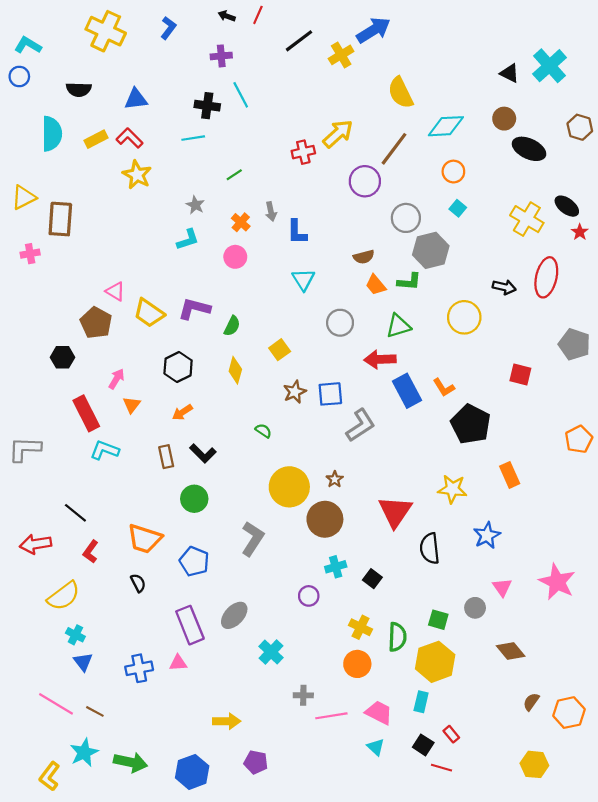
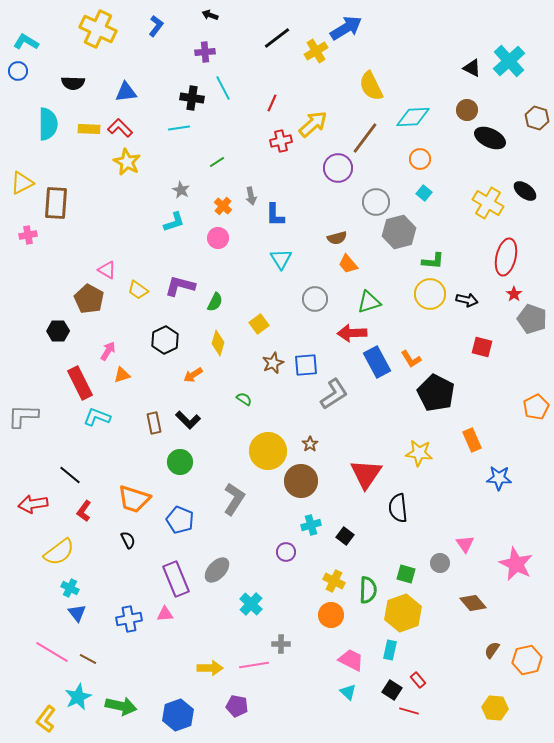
red line: (258, 15) -> (272, 103), moved
yellow rectangle: (96, 139) -> (89, 129), turned 30
red star: (580, 232) -> (514, 294), moved
green L-shape: (409, 282) -> (433, 261), moved
black arrow: (504, 287) -> (467, 300), moved
yellow trapezoid: (149, 313) -> (138, 290), size x0.7
orange triangle: (132, 405) -> (122, 375), turned 36
orange arrow: (182, 412) -> (193, 375), moved
blue star: (487, 535) -> (499, 478), moved, turned 30
pink star: (557, 582) -> (516, 564), moved
pink line: (331, 716) -> (254, 665), moved

